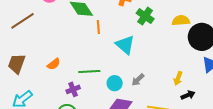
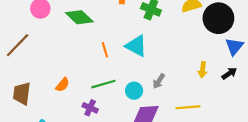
orange line: (98, 27) -> (105, 50), moved
purple cross: (73, 89) -> (90, 108), turned -32
black arrow: (188, 95) -> (229, 73), moved

